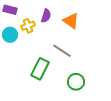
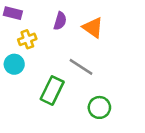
yellow cross: (28, 26) -> (27, 39), moved
cyan circle: (10, 35) -> (14, 64), moved

